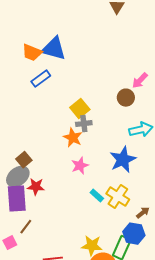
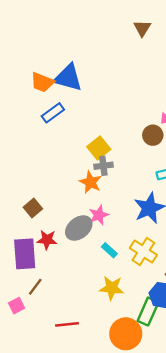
gray ellipse: (18, 177) -> (79, 228), moved
cyan rectangle: (97, 196) -> (109, 250), moved
yellow star: (92, 246) -> (112, 288), moved

